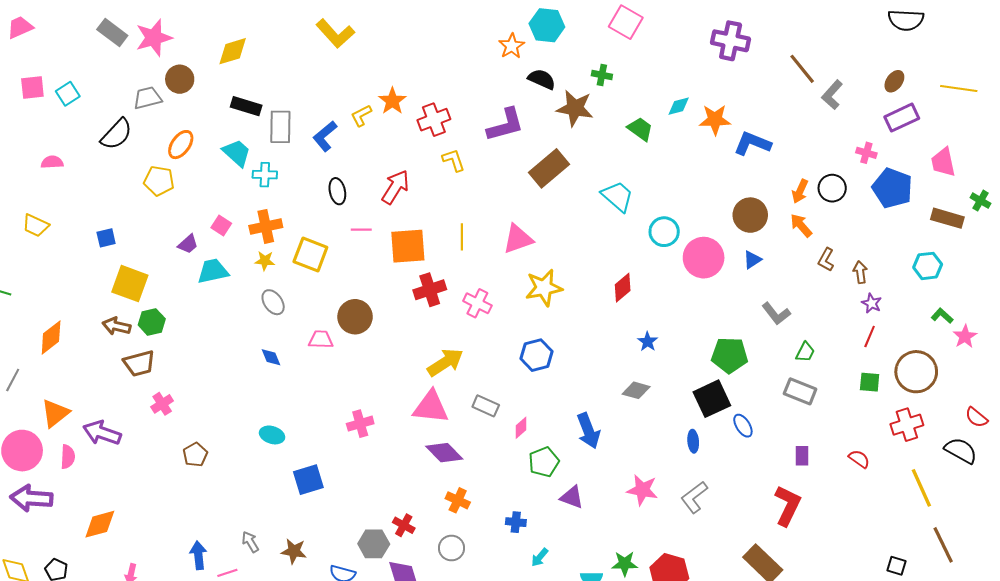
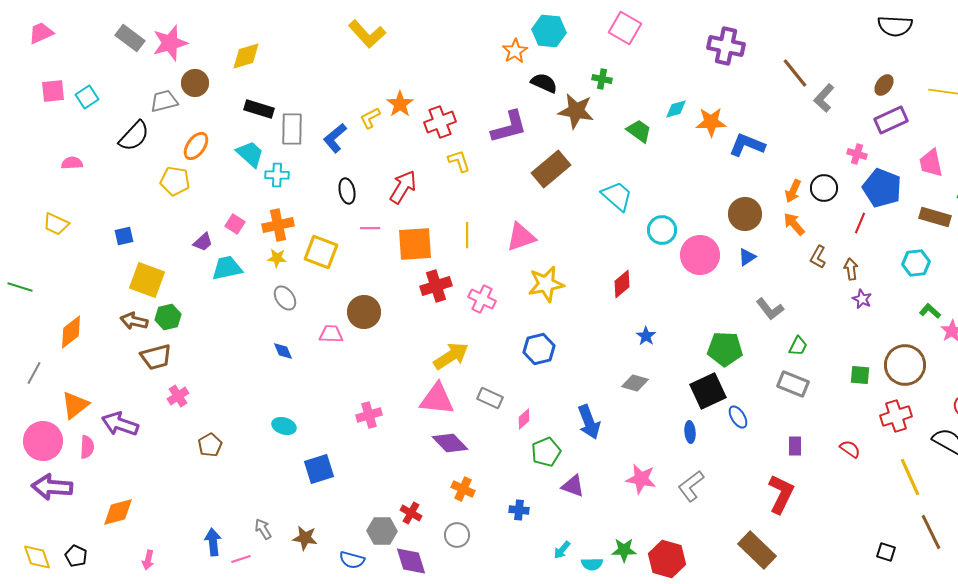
yellow L-shape: (335, 34) -> (367, 34), moved
red line: (870, 336) -> (860, 223), moved
cyan arrow: (540, 557) -> (562, 550), moved

